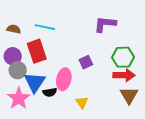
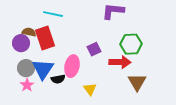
brown semicircle: (14, 29) -> (29, 32), moved
gray circle: (18, 70) -> (26, 68), moved
red arrow: (124, 75) -> (120, 62), moved
pink star: (19, 98) -> (27, 85), size x0.6

